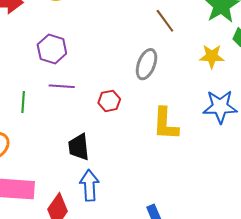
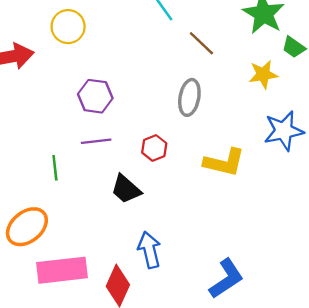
purple hexagon: (52, 49) -> (95, 96), moved
yellow L-shape: (166, 124) -> (224, 162), turned -69
black trapezoid: (79, 147) -> (126, 189), moved, turned -32

